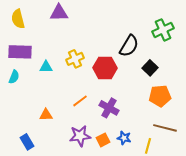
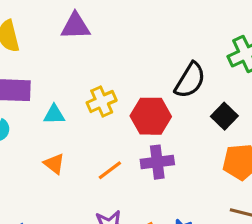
purple cross: (109, 108) -> (157, 162), moved, turned -36
orange triangle: (46, 115) -> (54, 164), moved, turned 40

